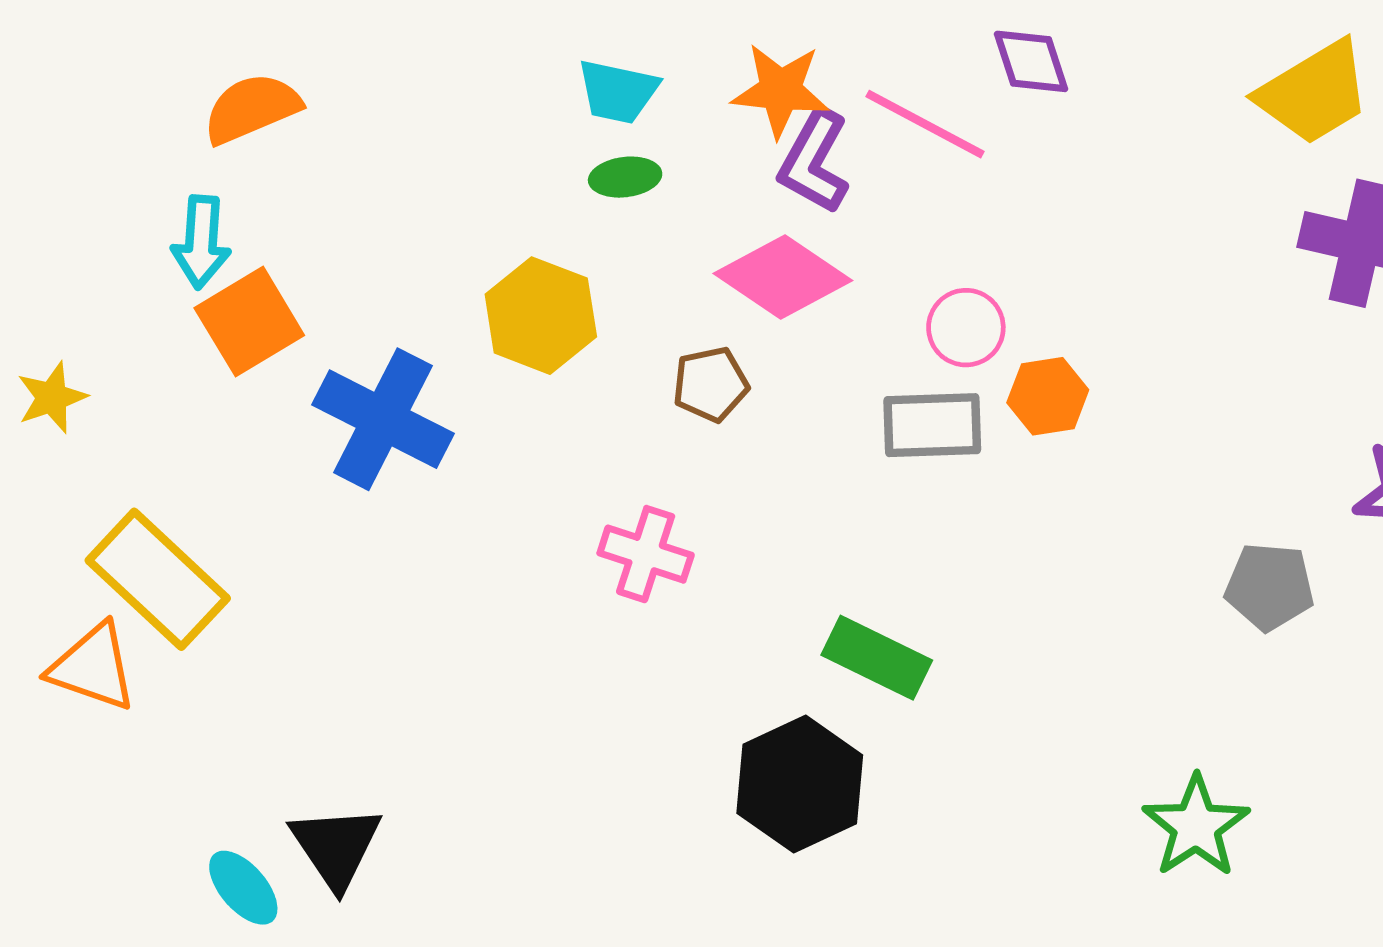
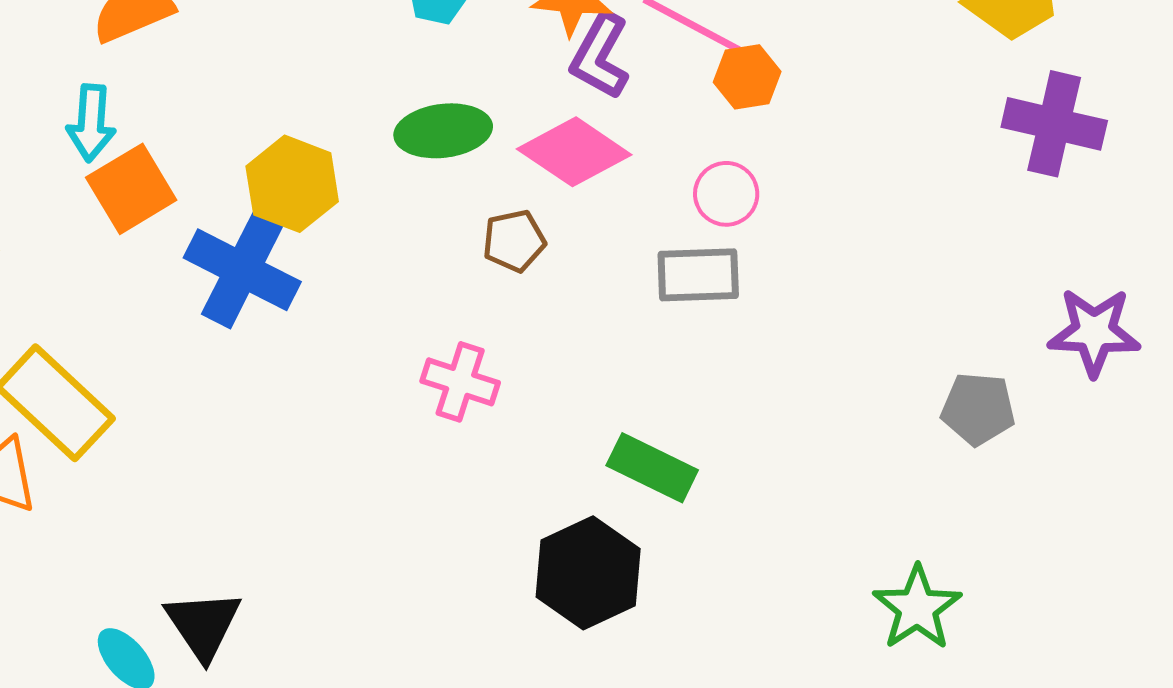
green ellipse: (625, 177) -> (443, 131), moved, size x1.6
yellow hexagon: (541, 316) -> (292, 184), moved
orange hexagon: (1048, 396) -> (747, 77), moved

